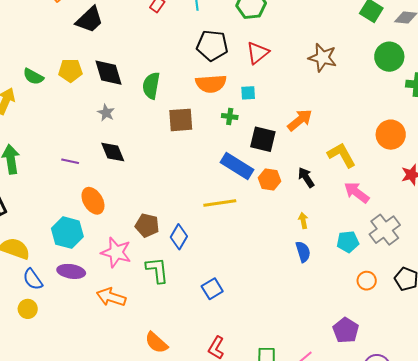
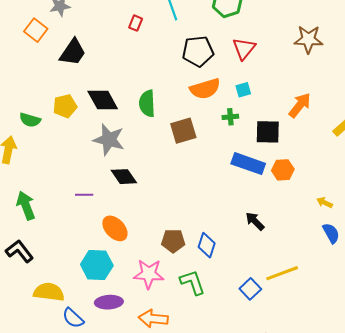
gray star: (106, 113) -> (109, 140), size x1.8
black arrow: (306, 177) -> (255, 221), moved
yellow line: (220, 203) -> (282, 273), moved
yellow arrow: (303, 220) -> (325, 203), turned -42

